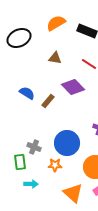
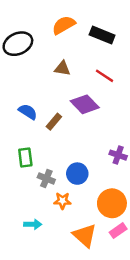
blue circle: (67, 143) -> (77, 174), size x0.7
gray cross: (34, 147) -> (46, 179), moved
green rectangle: (20, 162) -> (25, 157), moved

